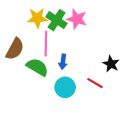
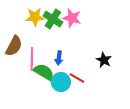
pink line: (46, 44) -> (32, 59), moved
green semicircle: (37, 67) -> (44, 72), moved
red line: (95, 83) -> (77, 78), moved

